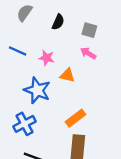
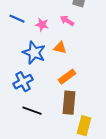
pink arrow: (88, 53) -> (67, 21), moved
orange triangle: (67, 75) -> (60, 48), moved

